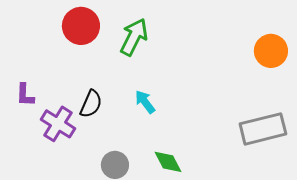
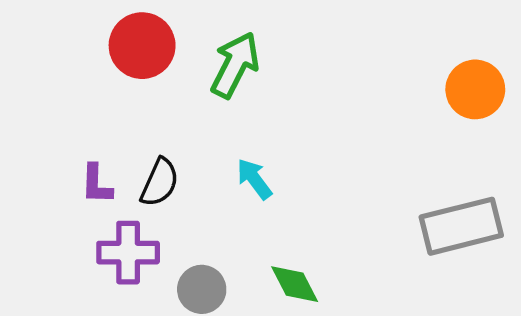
purple L-shape: (25, 95) -> (96, 184), moved
purple cross: (58, 124) -> (128, 253), moved, turned -32

